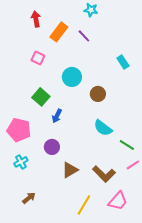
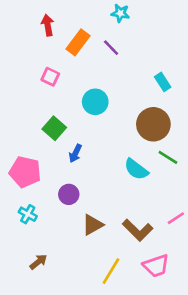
brown circle: (98, 94) -> (153, 124), moved, size x1.6
green line: (127, 145) -> (168, 157), moved
cyan cross: (21, 162) -> (28, 214), turned -32
pink trapezoid: (118, 201) -> (156, 266), turned 30

